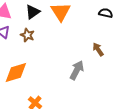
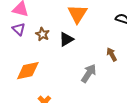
black triangle: (33, 12) -> (66, 39), moved

